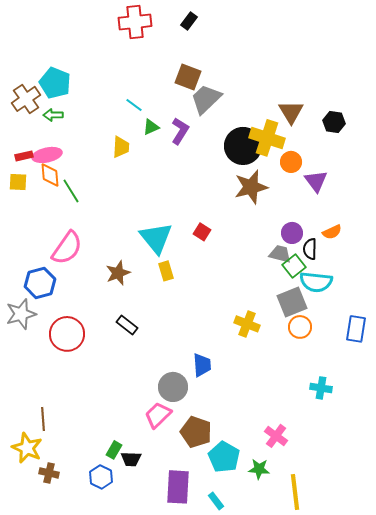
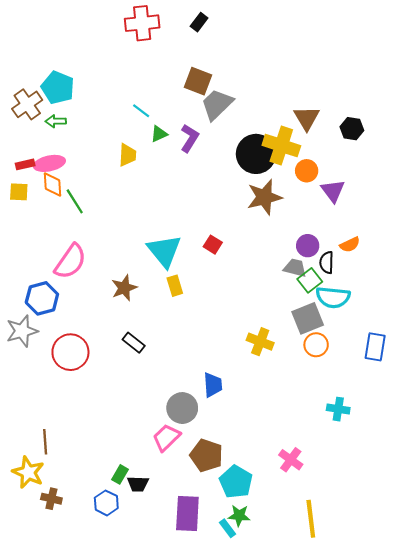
green star: (259, 469) -> (239, 516), moved

